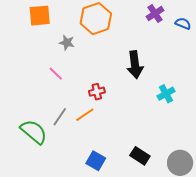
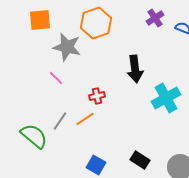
gray star: (67, 43) -> (67, 47), size x1.8
cyan cross: (166, 94) -> (166, 98), size x1.6

